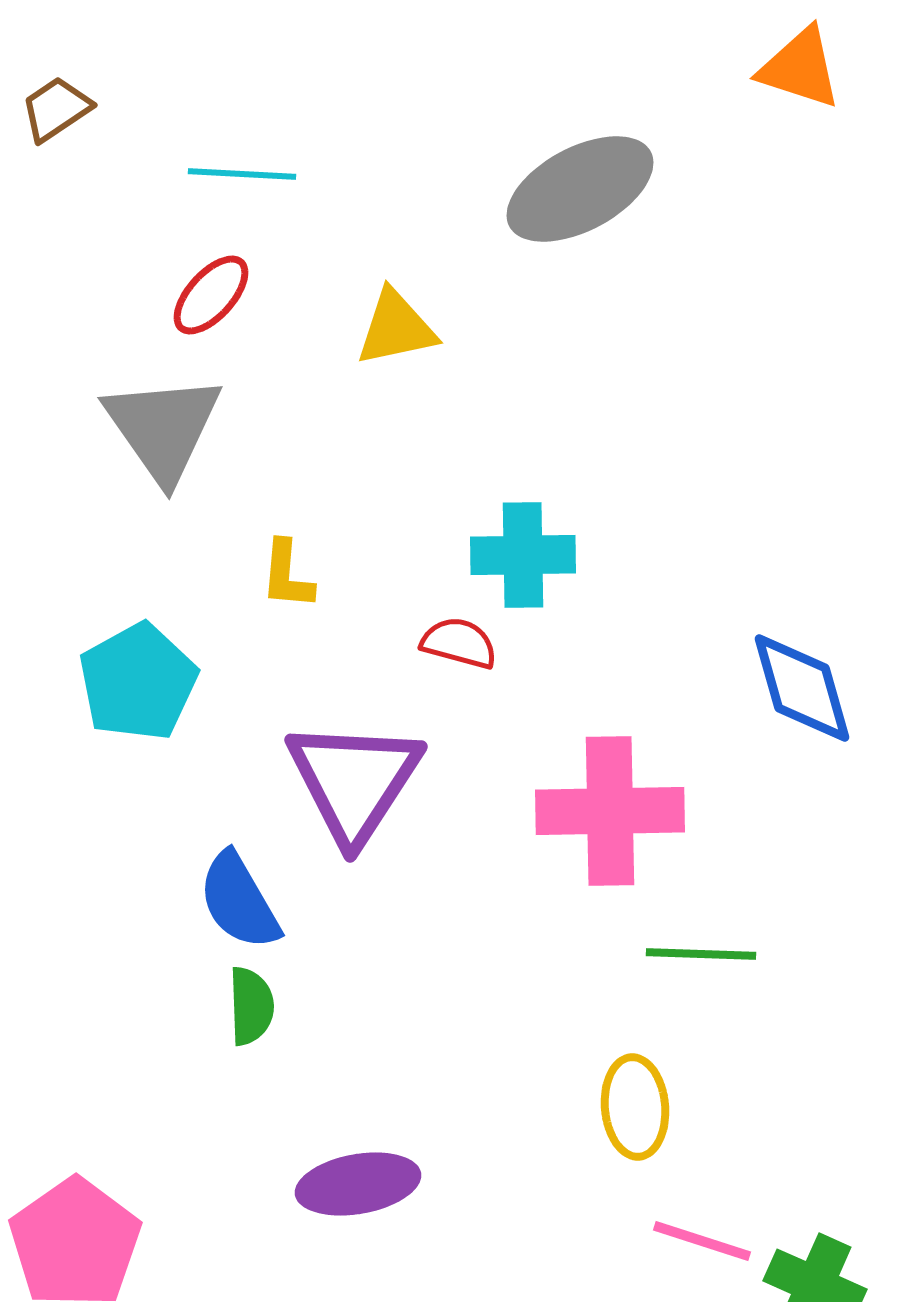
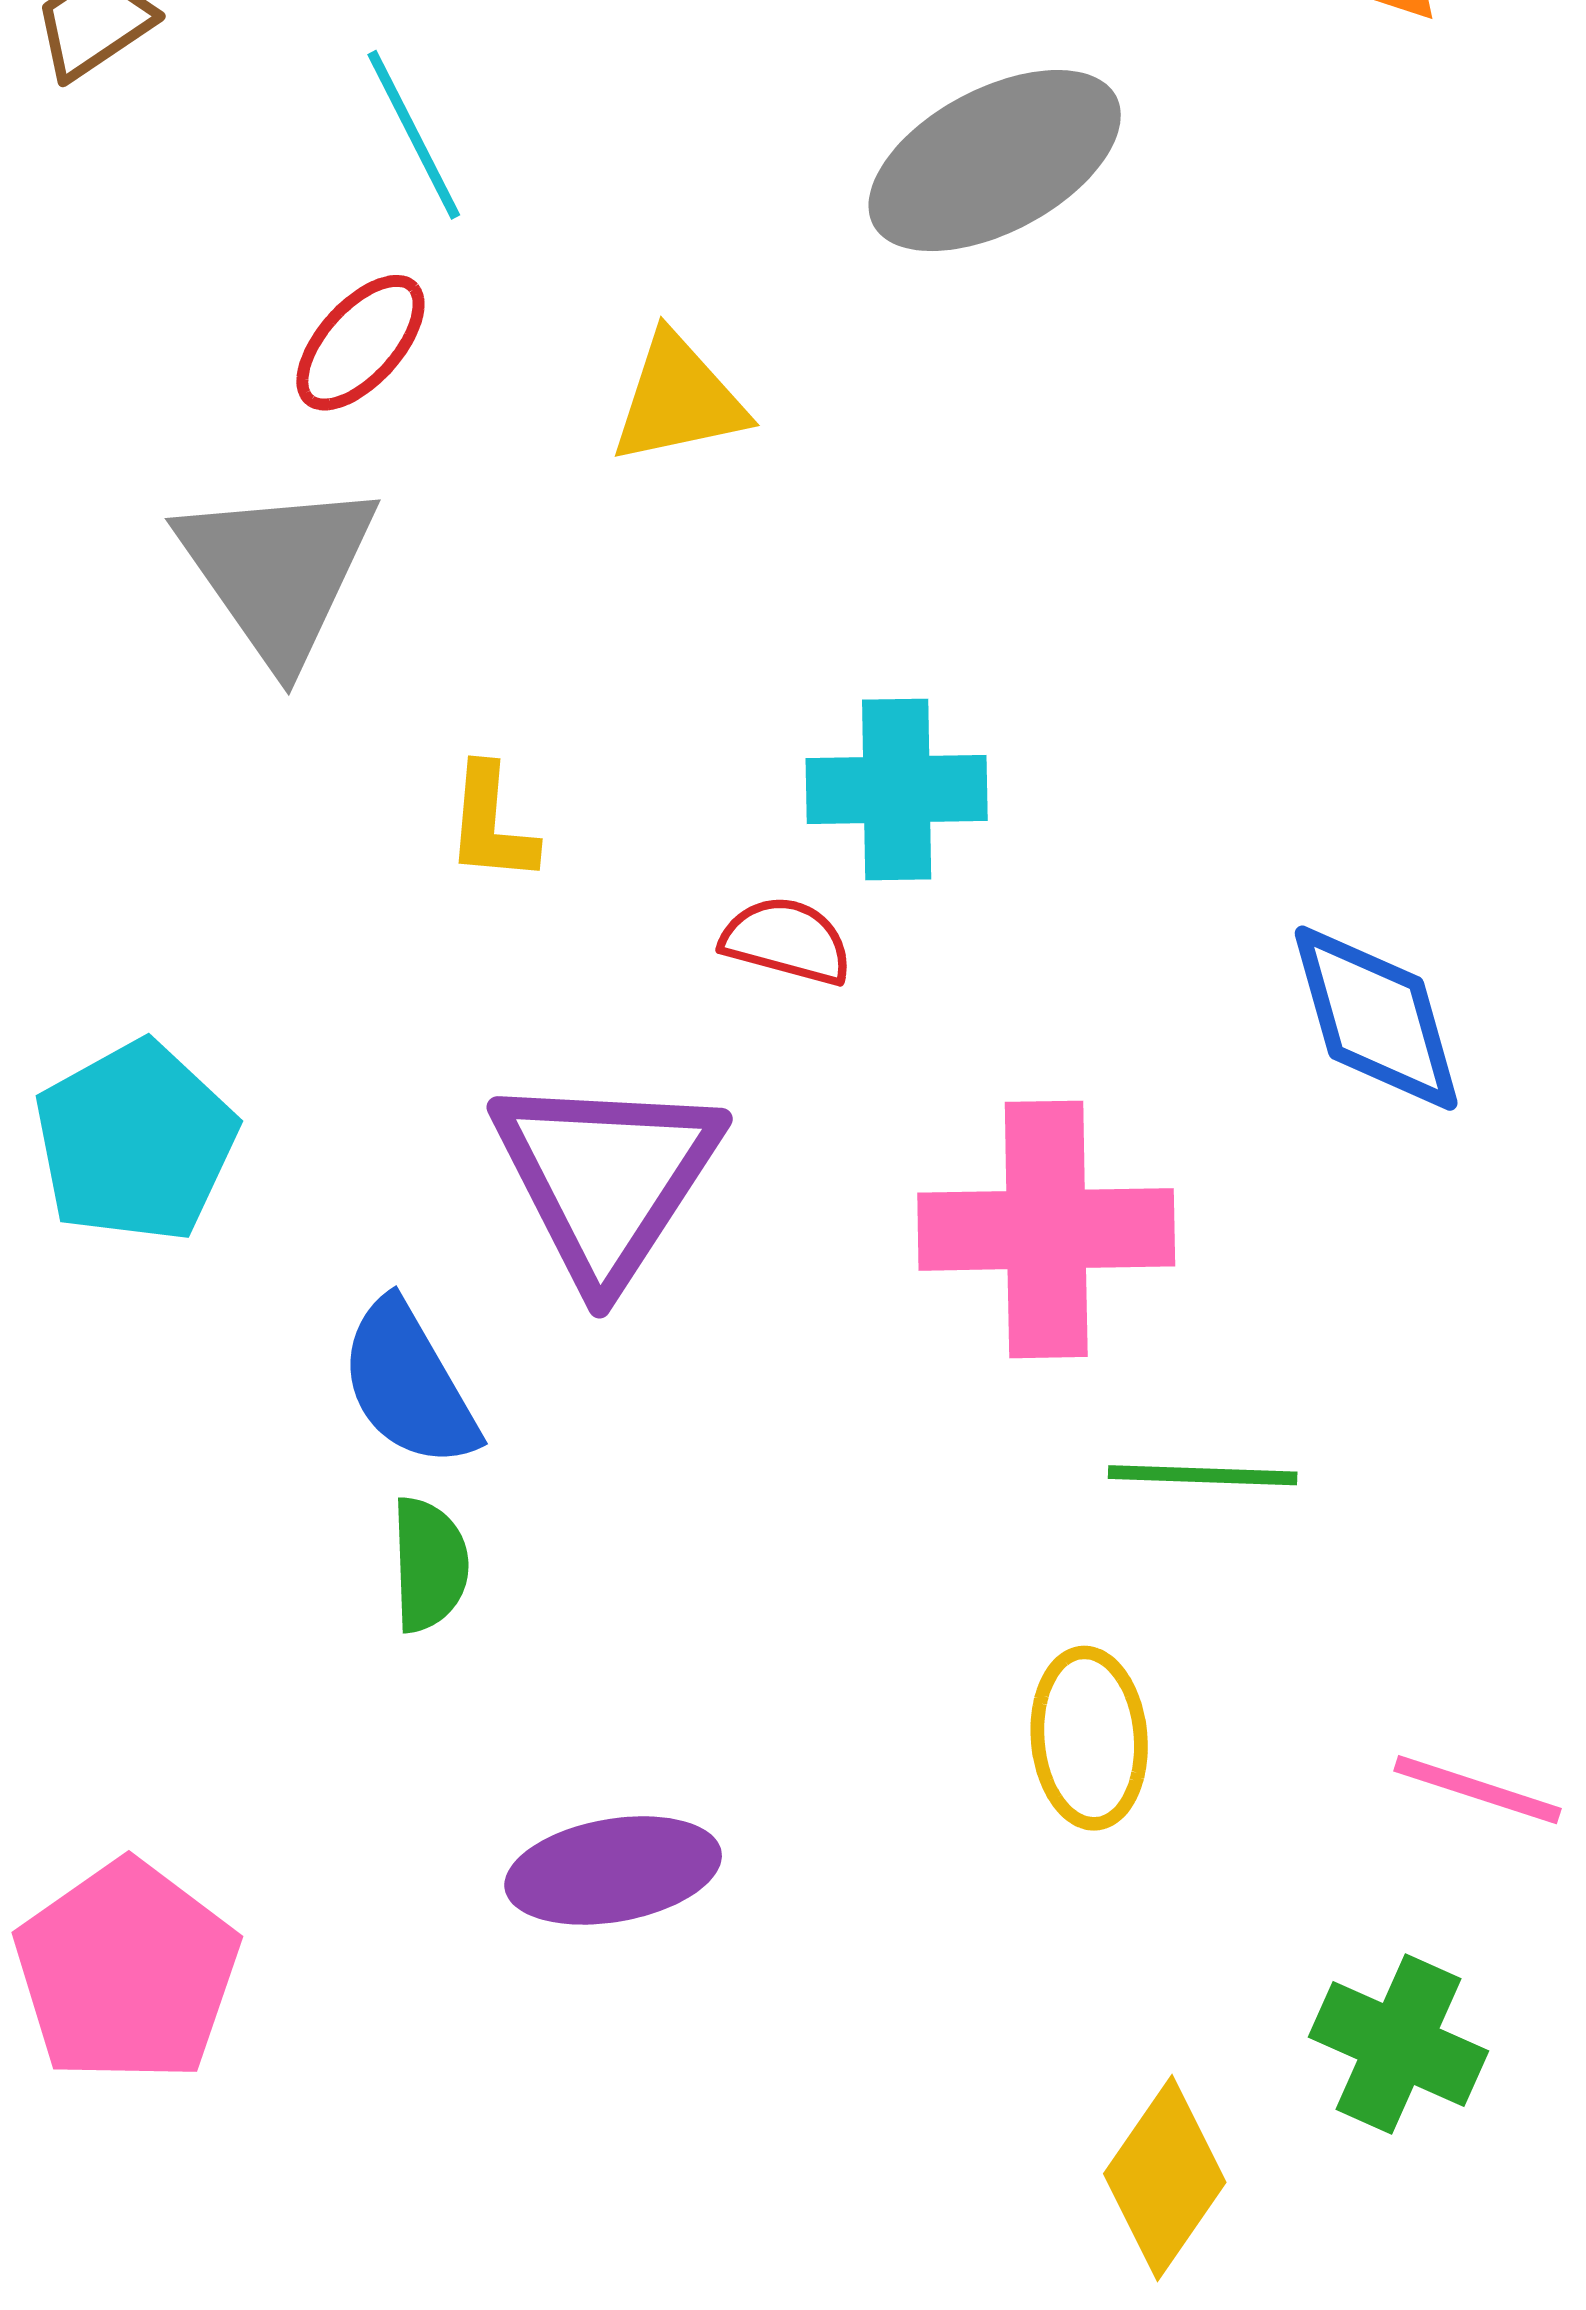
cyan line: (242, 174) -> (414, 135), turned 60
cyan pentagon: (138, 682) -> (135, 1142), moved
pink line: (702, 1241) -> (1478, 1790), moved

